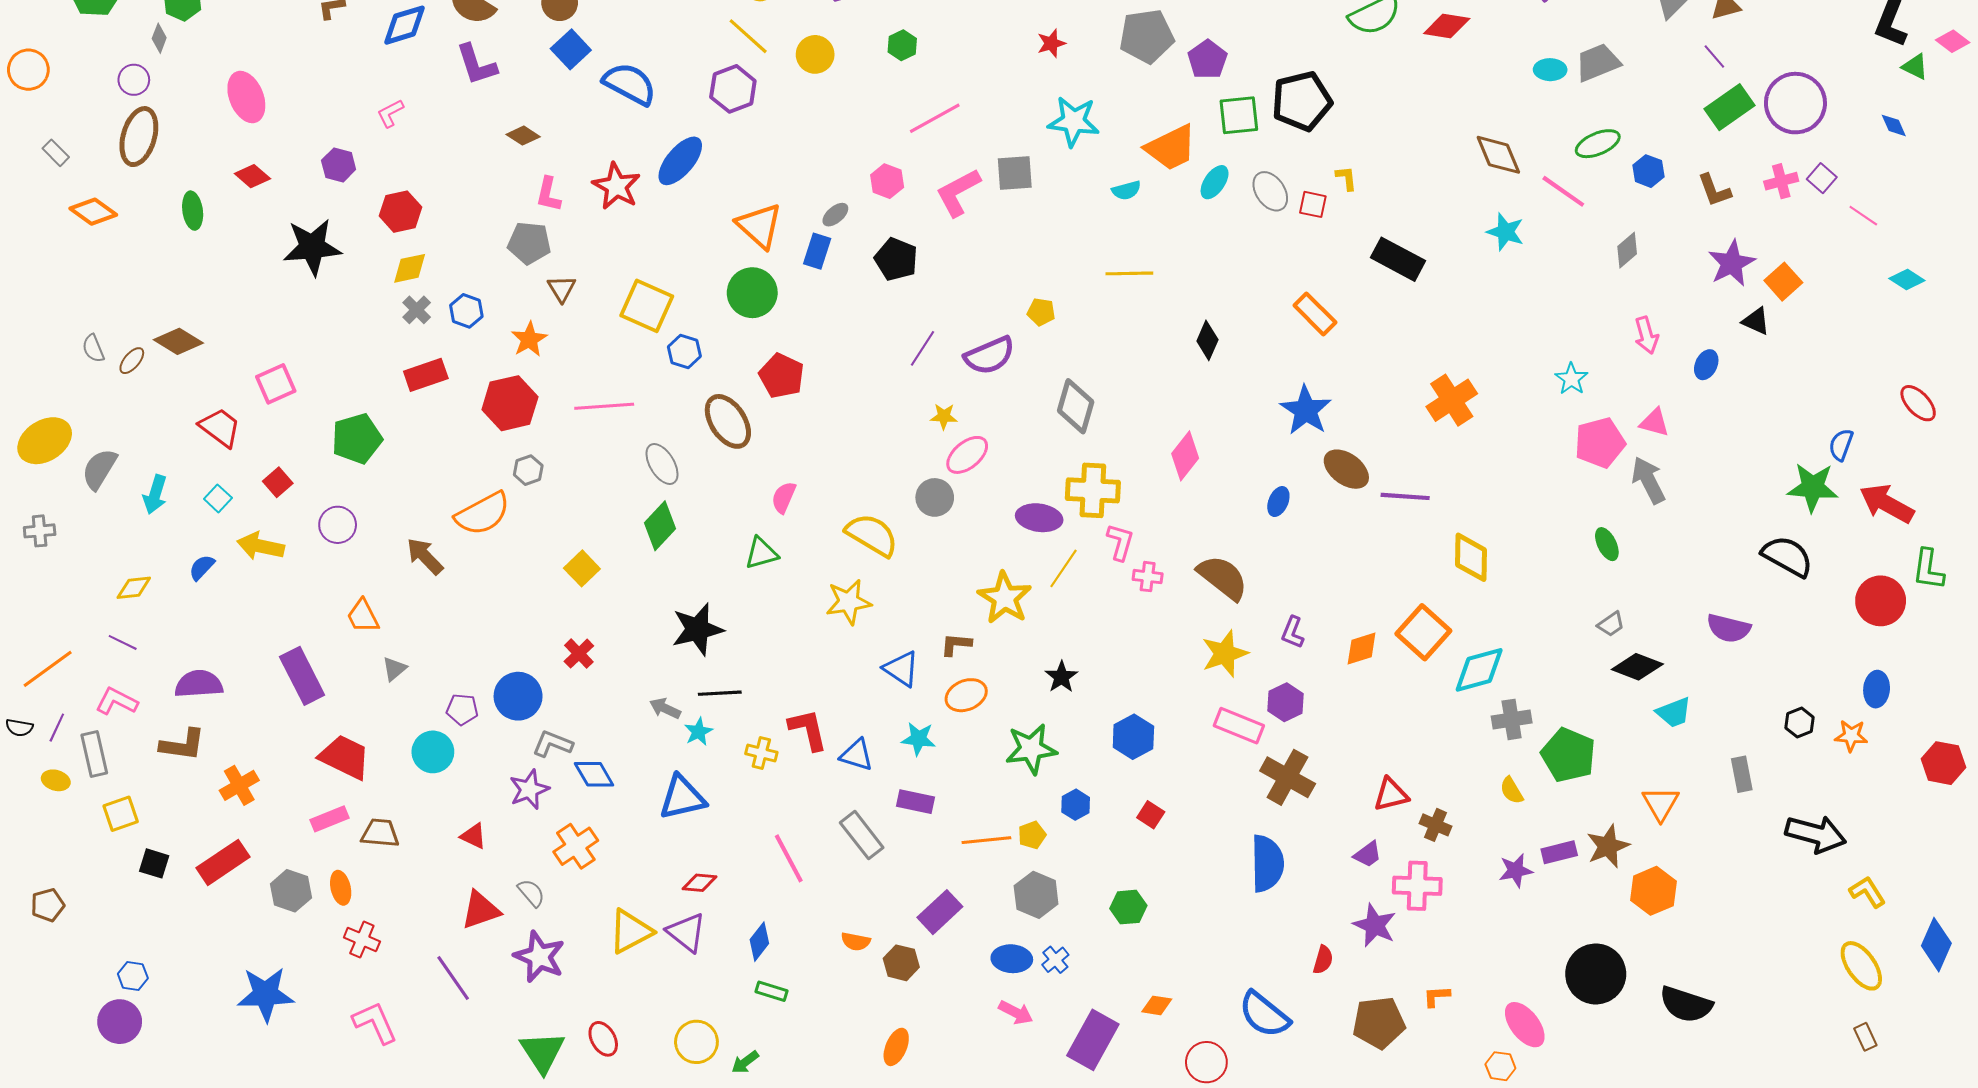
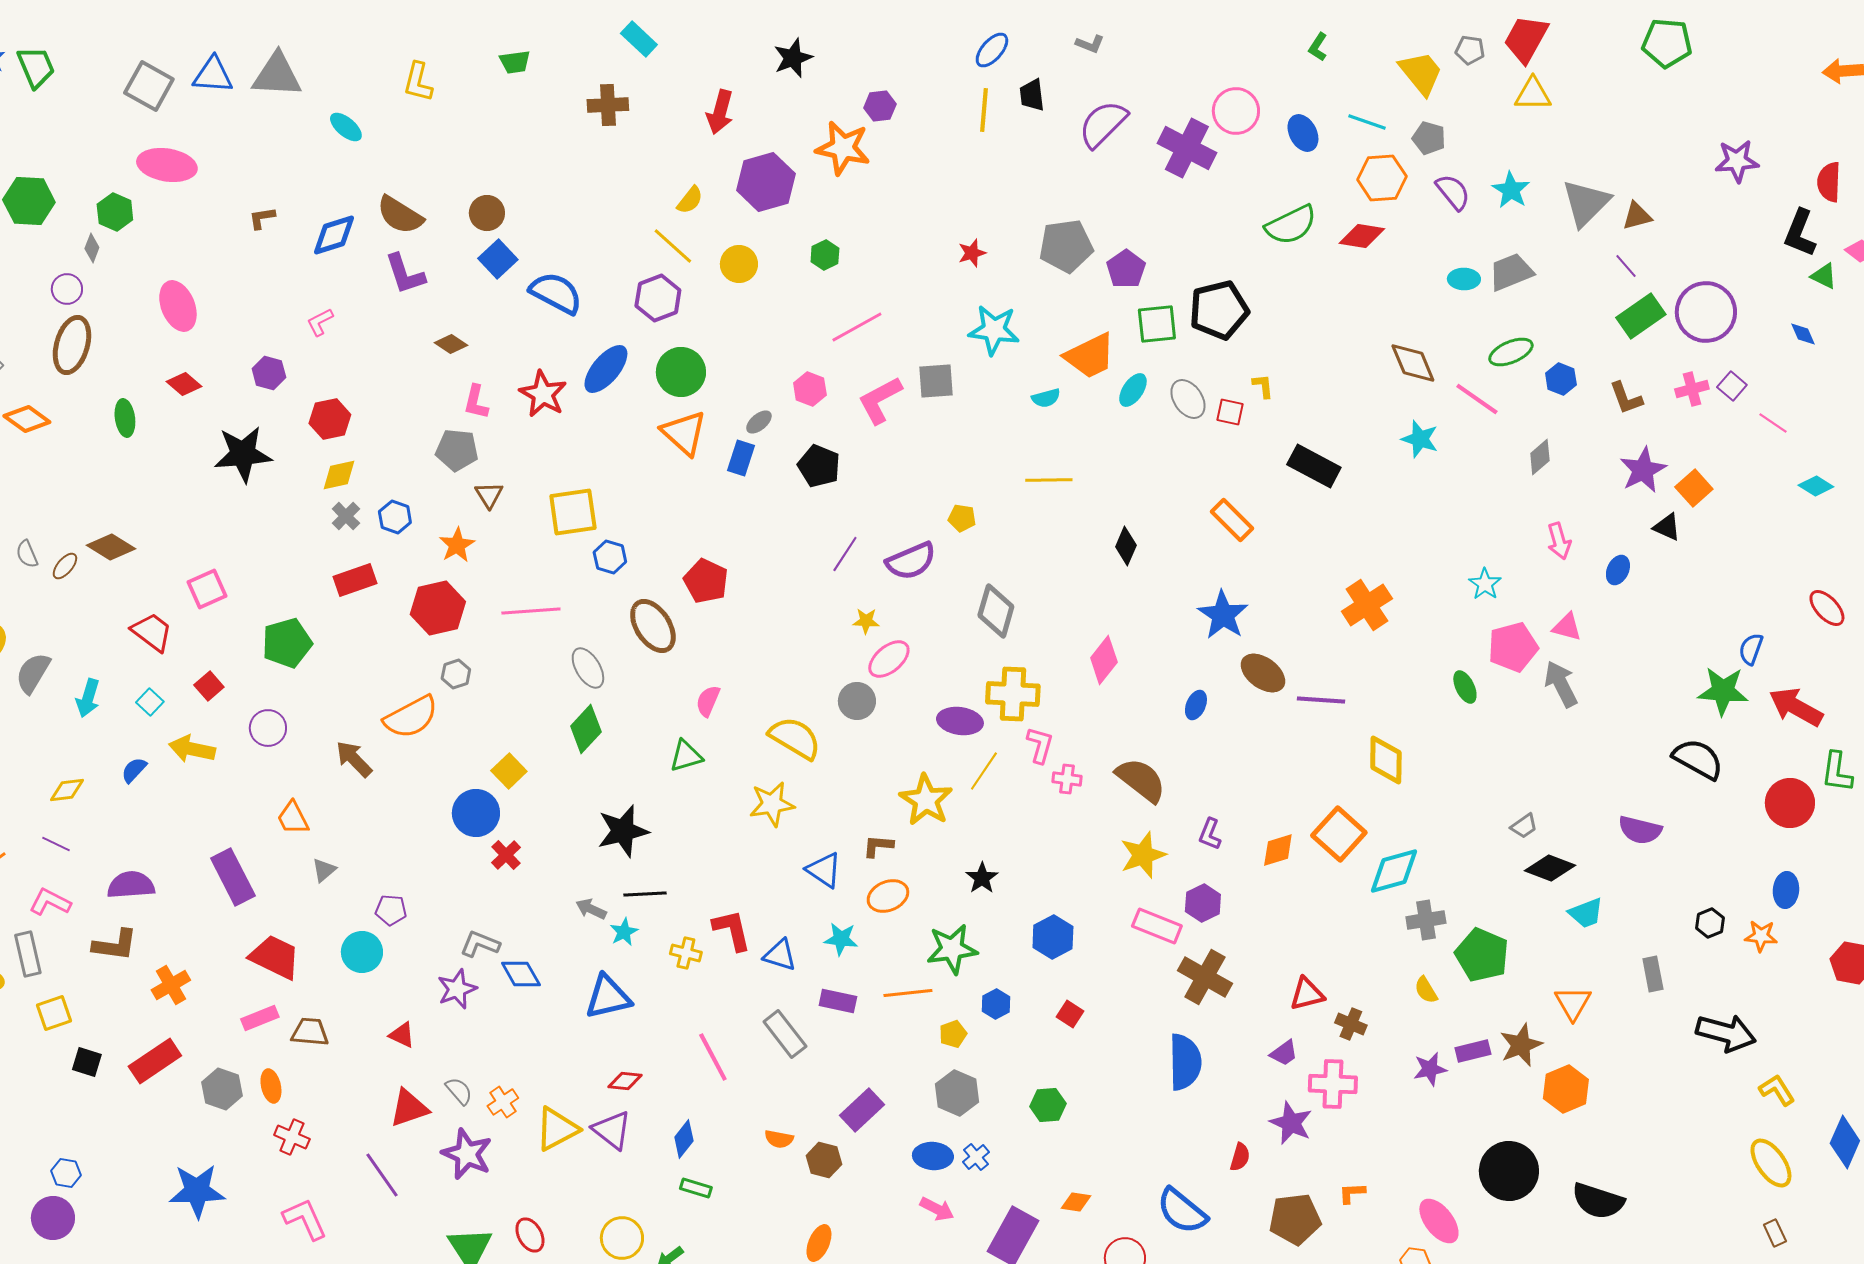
green circle: (752, 293) -> (681, 372), moved
yellow square: (647, 306) -> (573, 512), turned -32
green ellipse: (1607, 544) -> (1465, 687), moved
blue circle: (518, 696) -> (476, 813), moved
orange line: (986, 840) -> (908, 993), moved
orange cross: (576, 846) -> (503, 1102), moved, size x0.7

